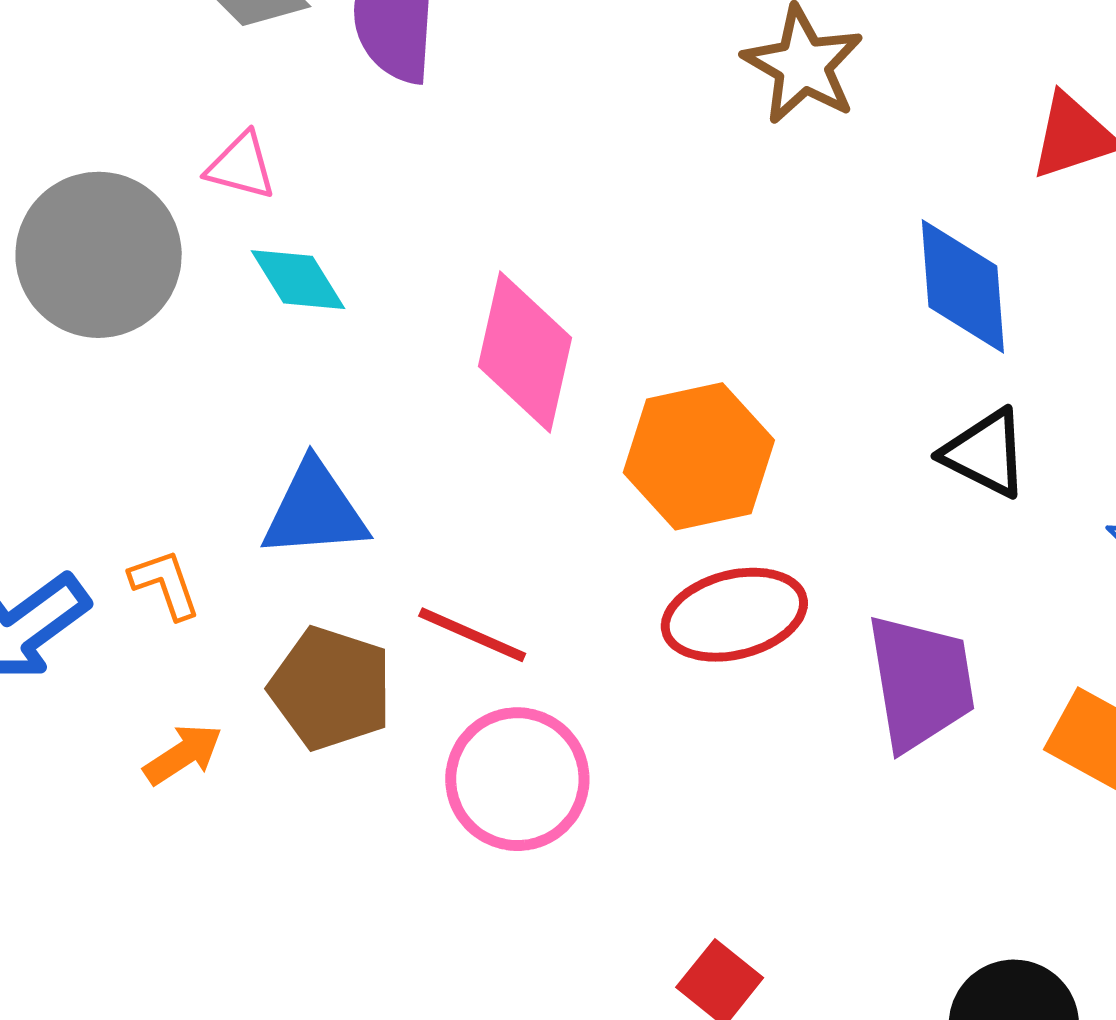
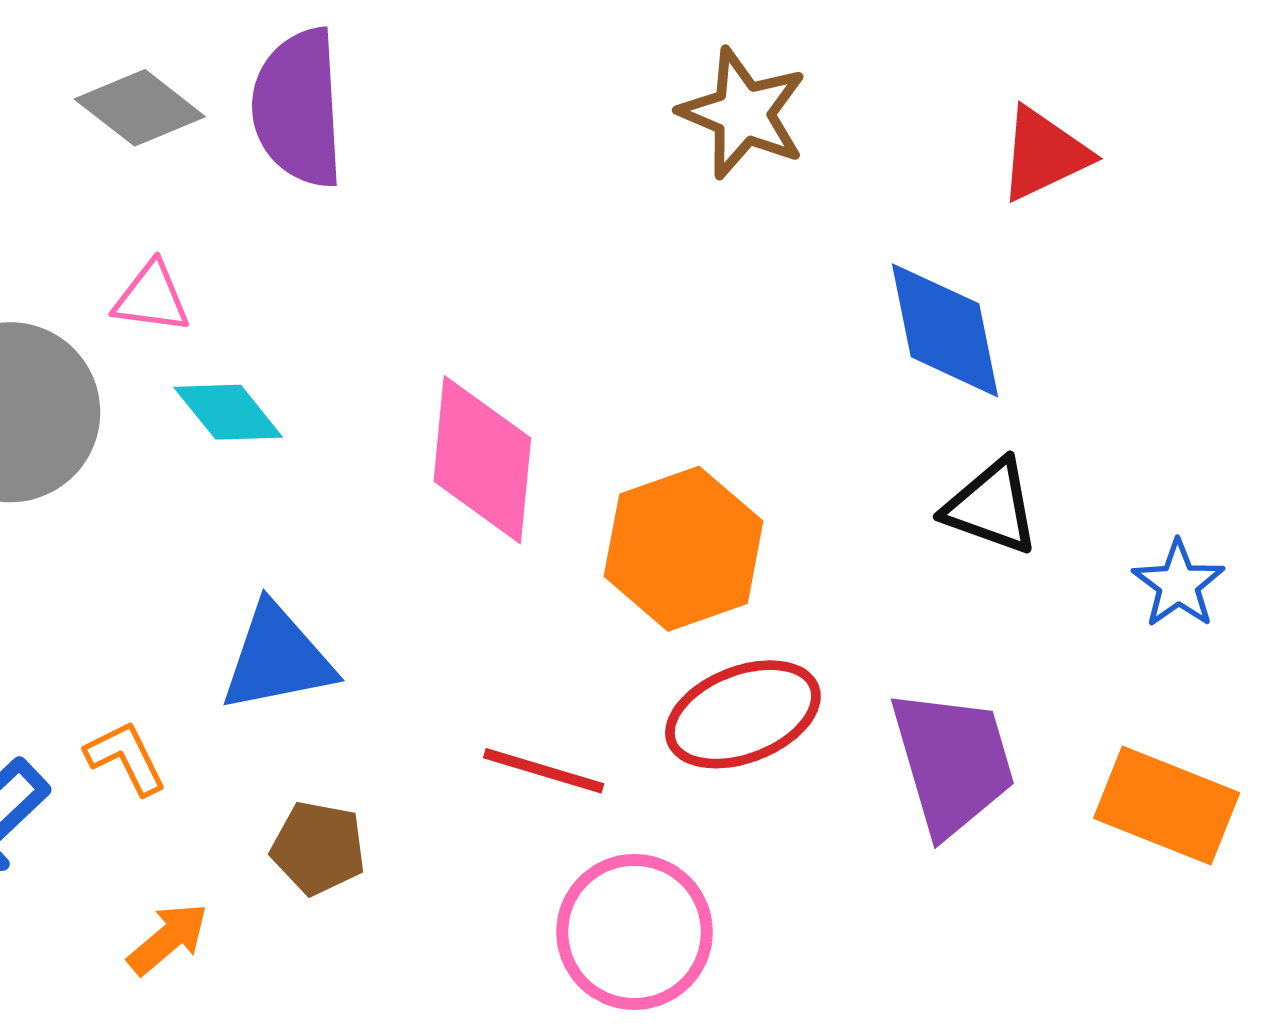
red line: (472, 635) -> (544, 771), moved
brown pentagon: (331, 688) -> (318, 848), size x0.7
pink circle: (517, 779) -> (635, 932), moved

